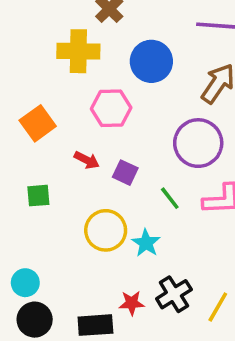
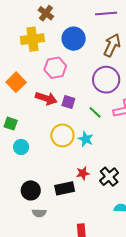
red arrow: (87, 160) -> (46, 98), size x1.5
green square: (38, 196) -> (11, 124), moved, turned 32
cyan circle: (25, 283) -> (21, 147), moved
black cross: (174, 294) -> (109, 177), moved

